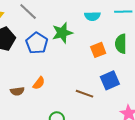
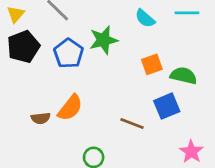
cyan semicircle: (92, 16) -> (145, 18), turned 42
green semicircle: (121, 44) -> (184, 76), moved, turned 102
orange semicircle: (39, 83) -> (70, 108), size x1.5

